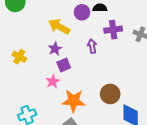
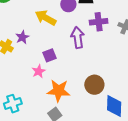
purple arrow: (92, 46) -> (78, 37), size x1.5
purple star: (55, 49) -> (22, 37), moved

